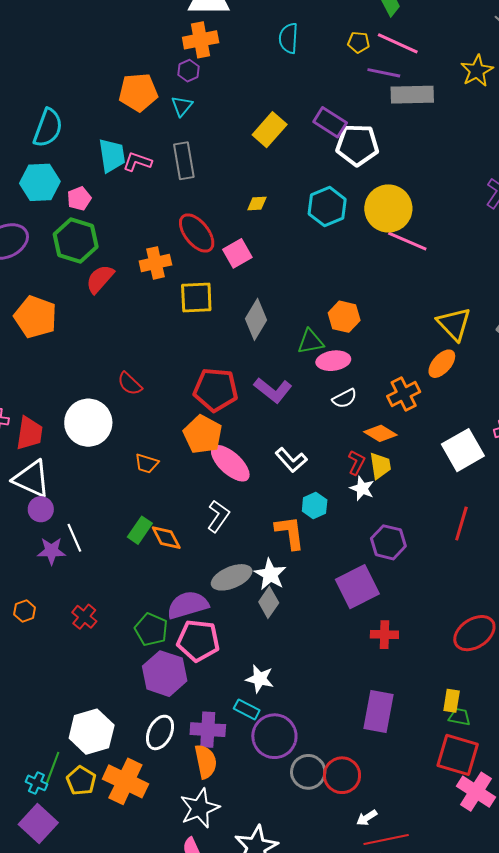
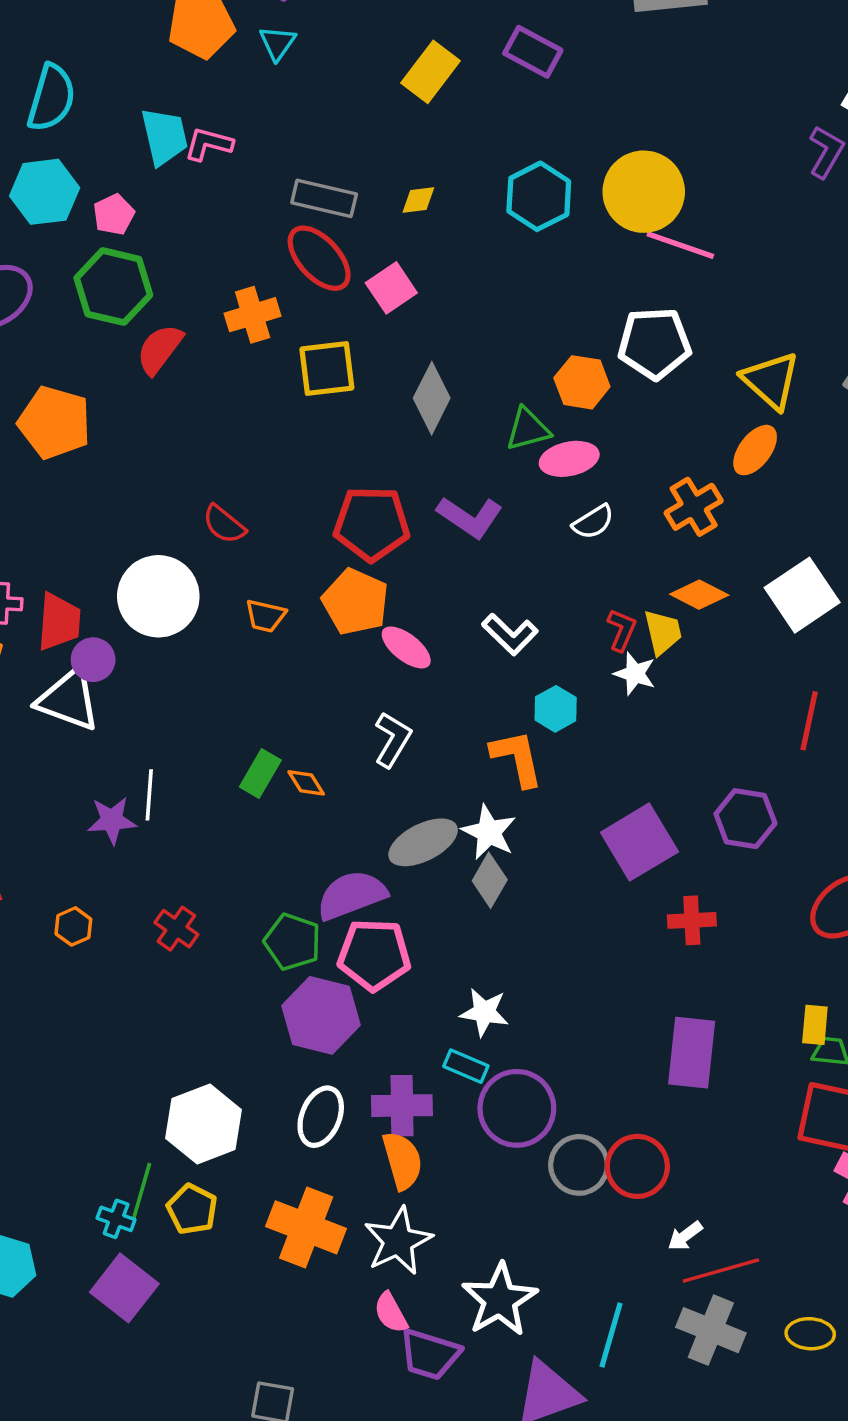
white pentagon: (357, 145) -> (654, 343), moved
gray rectangle: (184, 161) -> (324, 198), moved, turned -63
orange diamond: (380, 433) -> (699, 595), moved
orange trapezoid: (147, 463) -> (265, 616), moved
pink ellipse: (230, 463) -> (406, 647), size x0.7
purple circle: (41, 509) -> (93, 660), moved
white line: (74, 538) -> (149, 795), turned 32
orange diamond: (166, 538) -> (306, 783), size x0.7
purple hexagon: (388, 542) -> (745, 819), moved
orange cross: (125, 781) -> (306, 1227), moved

